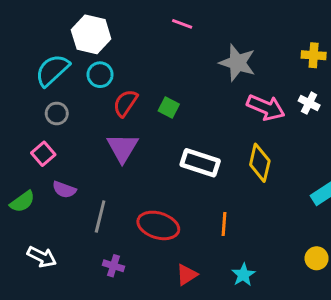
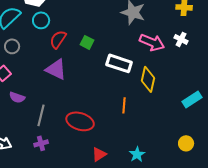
purple triangle: (122, 148) -> (56, 69), turned -35
white rectangle: (200, 163) -> (119, 63), moved
orange line: (224, 224) -> (124, 105), moved
purple cross: (113, 266) -> (41, 143), moved, turned -32

